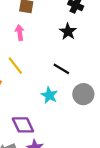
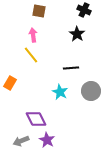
yellow line: (15, 66) -> (31, 55), moved
black line: (61, 69) -> (71, 68), turned -35

